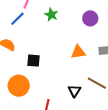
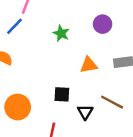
green star: (51, 15) -> (61, 33), moved
black square: (34, 61) -> (62, 94), moved

